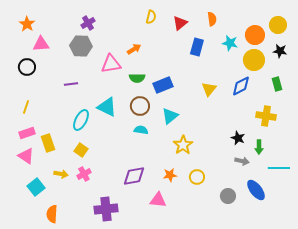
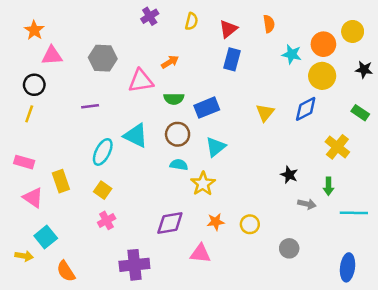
purple cross: (88, 23) -> (150, 16), moved
blue rectangle: (197, 47) -> (232, 59), moved
black star: (280, 51) -> (364, 70), moved
green rectangle: (277, 84) -> (360, 113), moved, turned -40
yellow line: (26, 107) -> (29, 114), moved
yellow cross: (266, 116) -> (337, 147), turned 30
pink rectangle: (27, 133) -> (24, 162), moved, turned 35
black star: (238, 138) -> (289, 175), moved
yellow star: (183, 145) -> (203, 184), moved
yellow arrow: (61, 174) -> (24, 256), moved
blue ellipse: (256, 190) -> (348, 267), moved, turned 45
orange semicircle: (52, 214) -> (66, 271), turned -36

